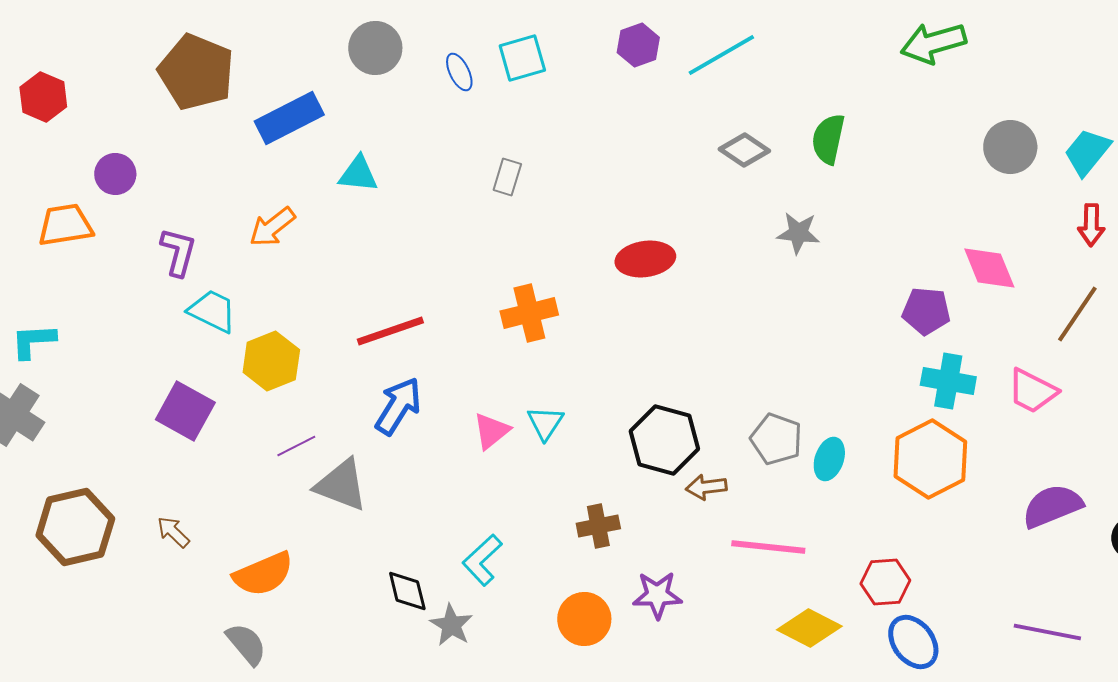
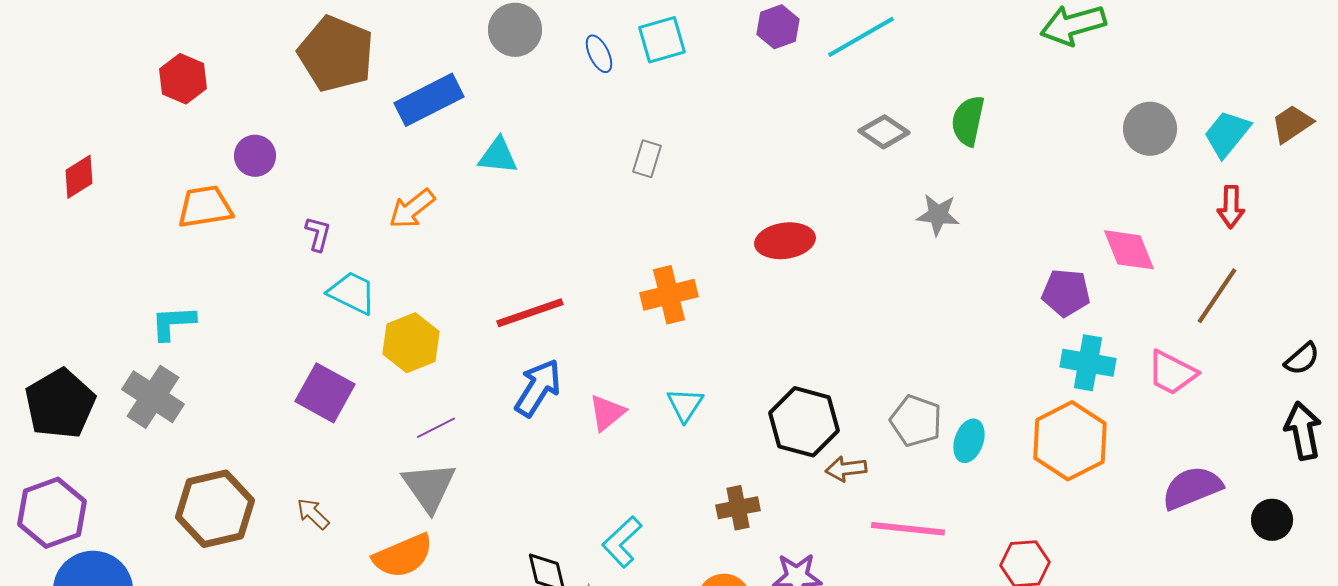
purple L-shape: (178, 252) -> (318, 234), size x0.7
pink triangle: (491, 431) -> (607, 413), moved
gray triangle: (341, 485) -> (429, 487), moved, turned 34

